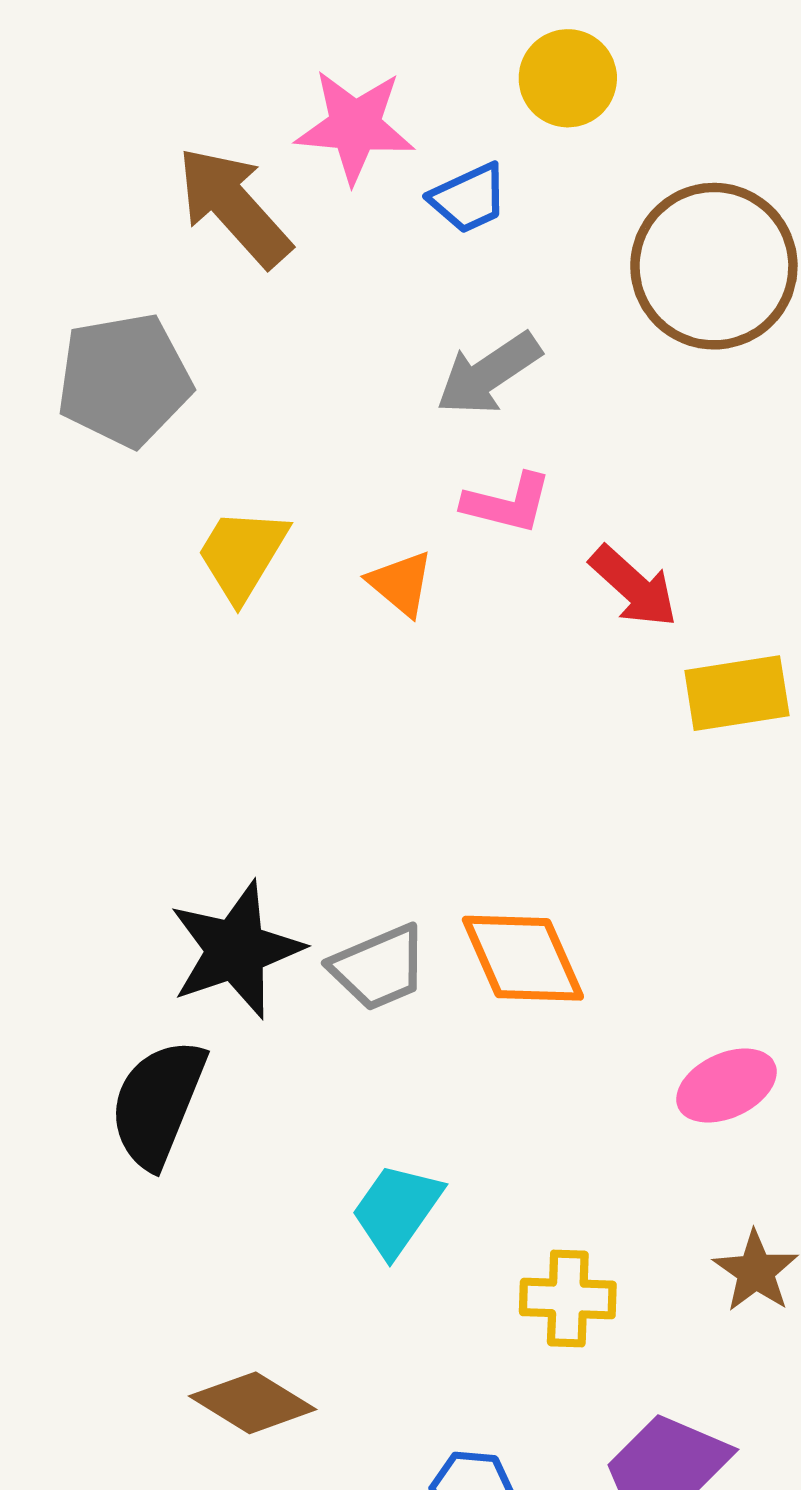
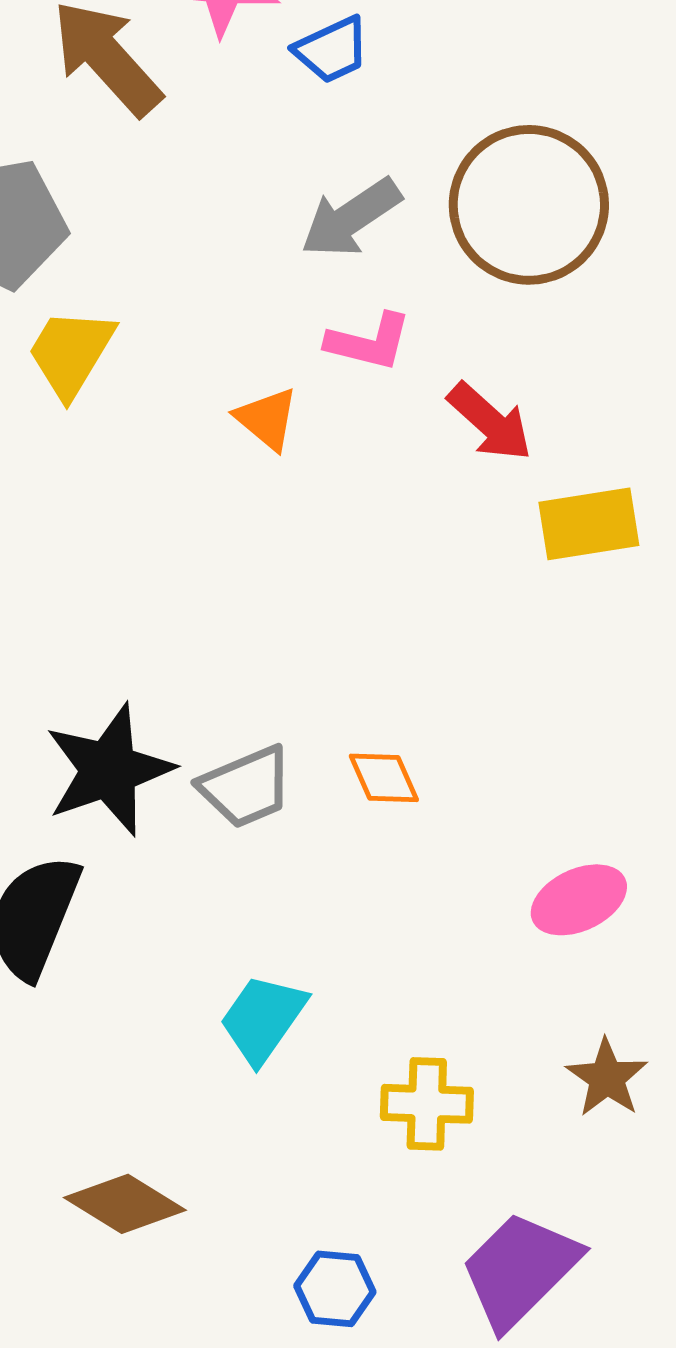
brown circle: (714, 266) -> (529, 205), moved
yellow trapezoid: (242, 554) -> (71, 353), moved
orange diamond: (523, 958) -> (384, 778), size x0.6

